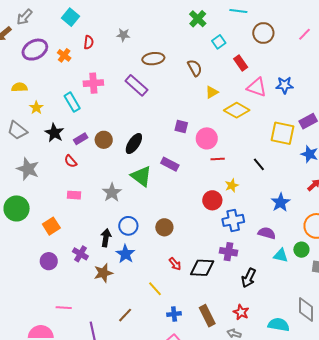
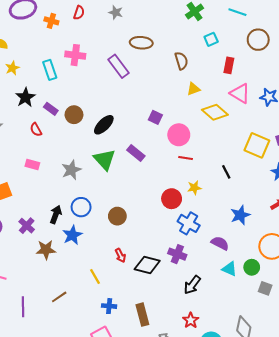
orange cross: (64, 55) -> (51, 21), turned -32
red rectangle: (241, 63) -> (229, 65), turned 35
purple rectangle: (81, 139) -> (51, 109), turned 56
blue cross: (233, 220) -> (189, 223), turned 30
red star: (241, 312) -> (191, 320), moved

